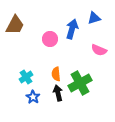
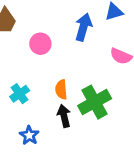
pink circle: (50, 39) -> (40, 44), moved
blue star: (33, 97) -> (29, 135), moved

